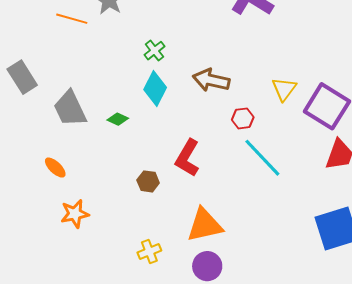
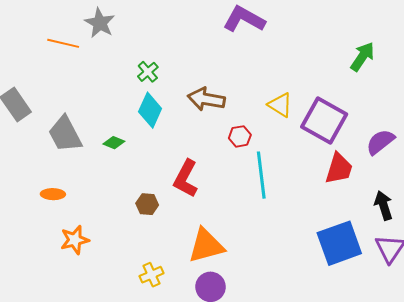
yellow triangle: (284, 89) -> (280, 105), turned -32
cyan line: (262, 158) -> (261, 175), turned 39
orange ellipse: (55, 168) -> (53, 194), turned -40

